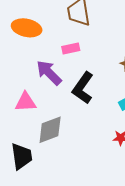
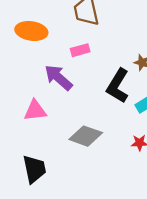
black L-shape: (83, 88) -> (118, 86), moved
gray diamond: (50, 130) -> (86, 136), moved, turned 44

